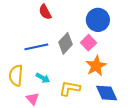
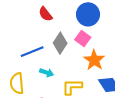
red semicircle: (45, 12) -> (45, 14), moved
cyan arrow: (43, 78) -> (47, 73), moved

